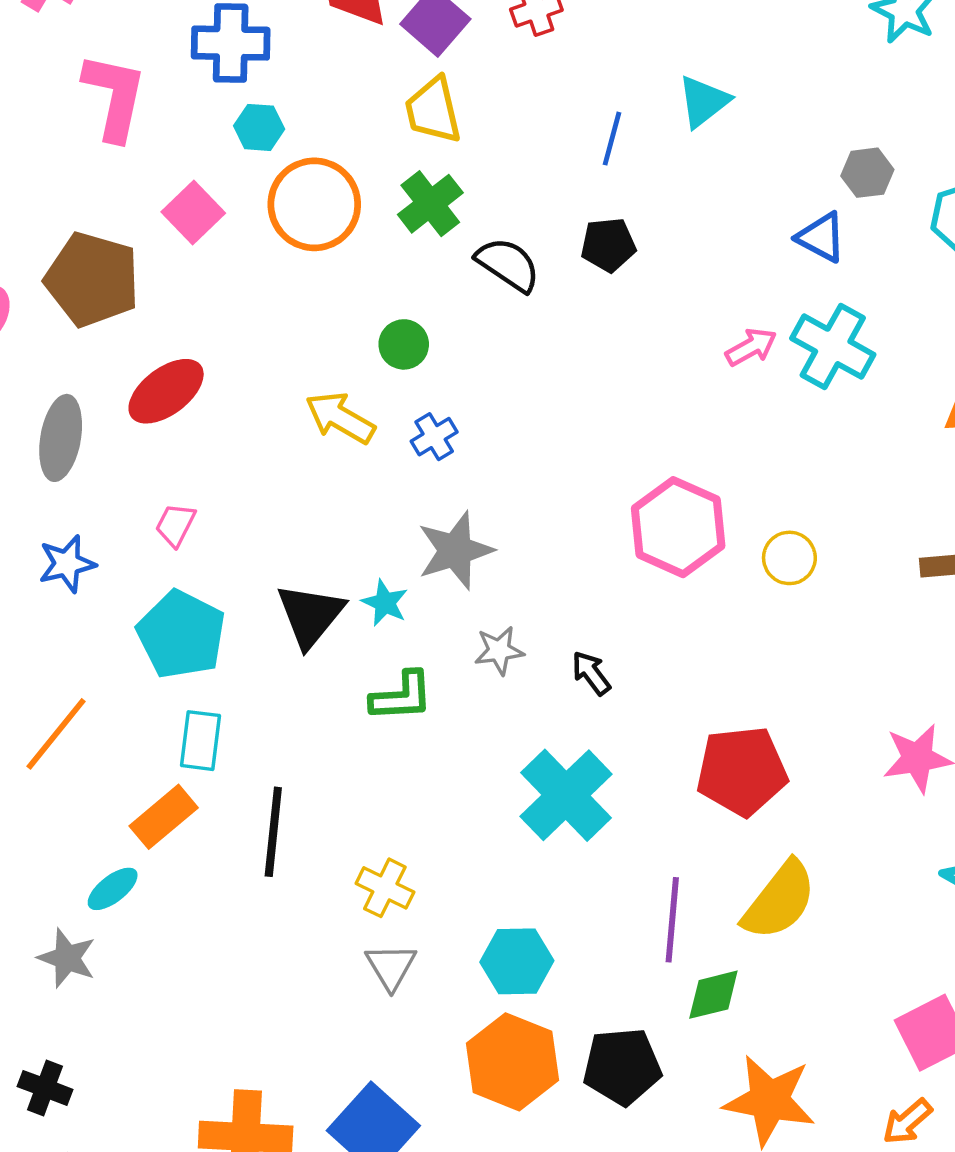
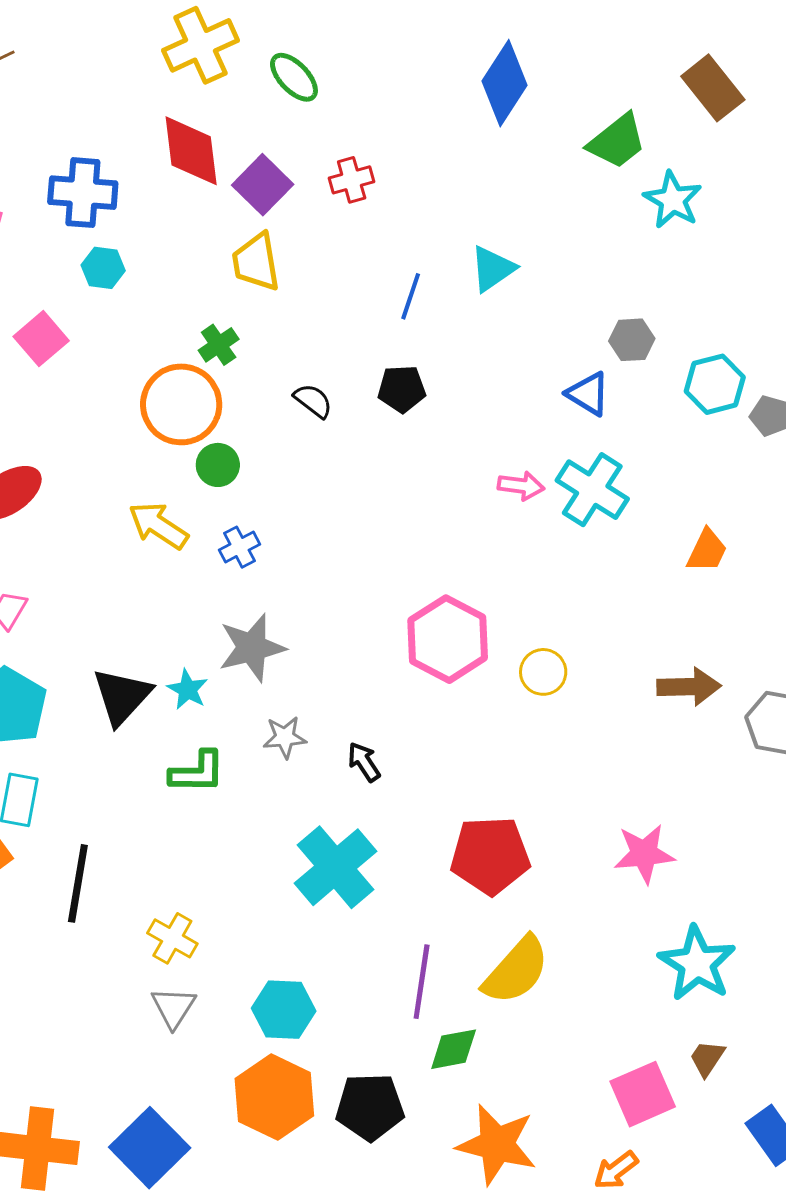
orange circle: (314, 204) -> (181, 404), moved
green cross: (430, 204) -> (219, 345), moved, size x0.7
black semicircle: (508, 264) -> (313, 401), size x0.7
pink arrow: (751, 347) -> (521, 486), turned 33

